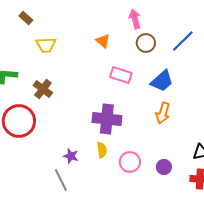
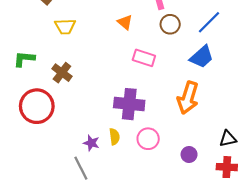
blue trapezoid: (162, 81) -> (202, 57), moved
orange arrow: (163, 113) -> (188, 98), size x1.4
yellow semicircle: (102, 150) -> (114, 137), moved
pink circle: (130, 162) -> (148, 139), moved

